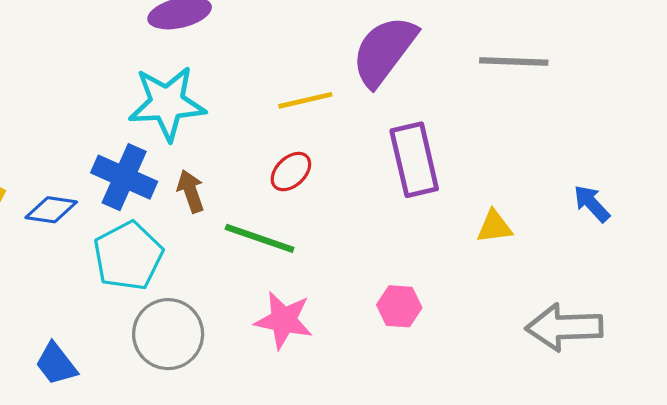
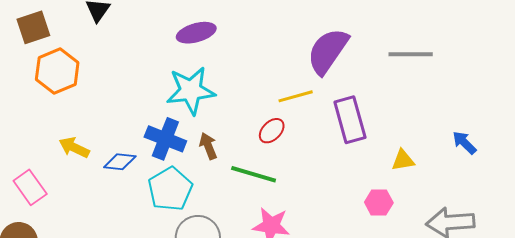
yellow line: (305, 100) -> (296, 96), moved
pink hexagon: (399, 306) -> (379, 203), moved

